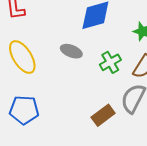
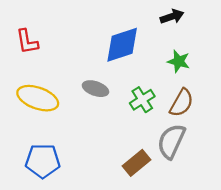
yellow ellipse: (22, 57) -> (38, 98), turned -36

